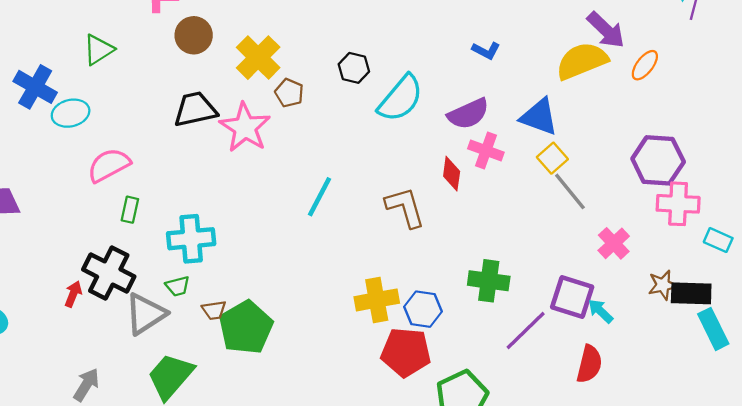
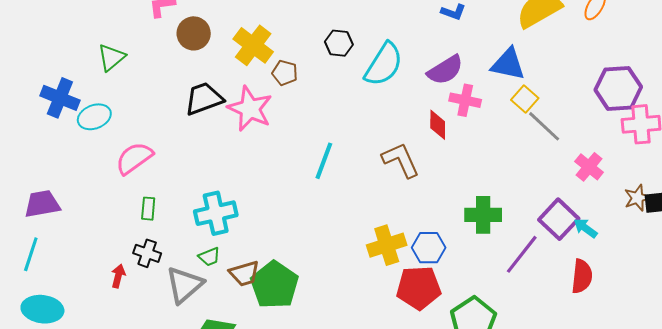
green rectangle: (130, 210) -> (148, 209), moved
black cross: (109, 273) -> (147, 253), size x0.6
purple square: (572, 297) -> (559, 219), turned 33
brown trapezoid: (214, 310) -> (244, 273), size x1.4

